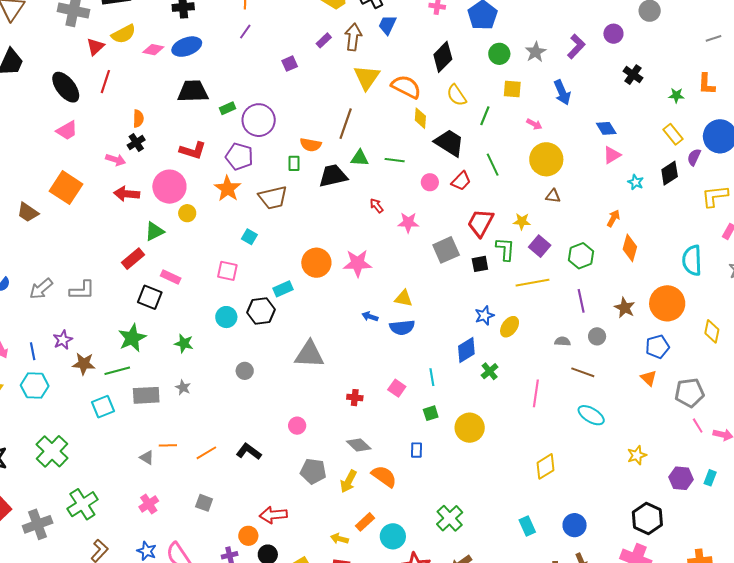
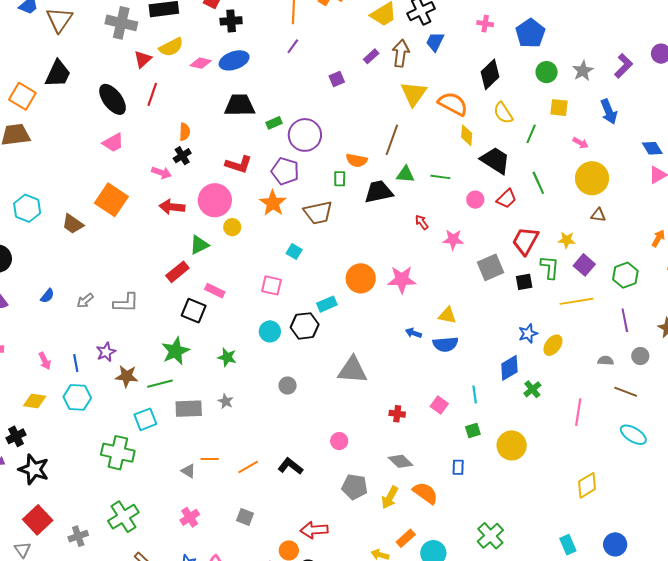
gray arrow: (41, 289) -> (85, 301), size x0.7
green cross: (52, 451) -> (118, 453), moved, turned -32
gray cross: (38, 524) -> (78, 536), size x0.7

